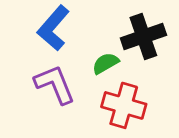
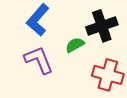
red cross: (124, 105) -> (108, 75), moved

